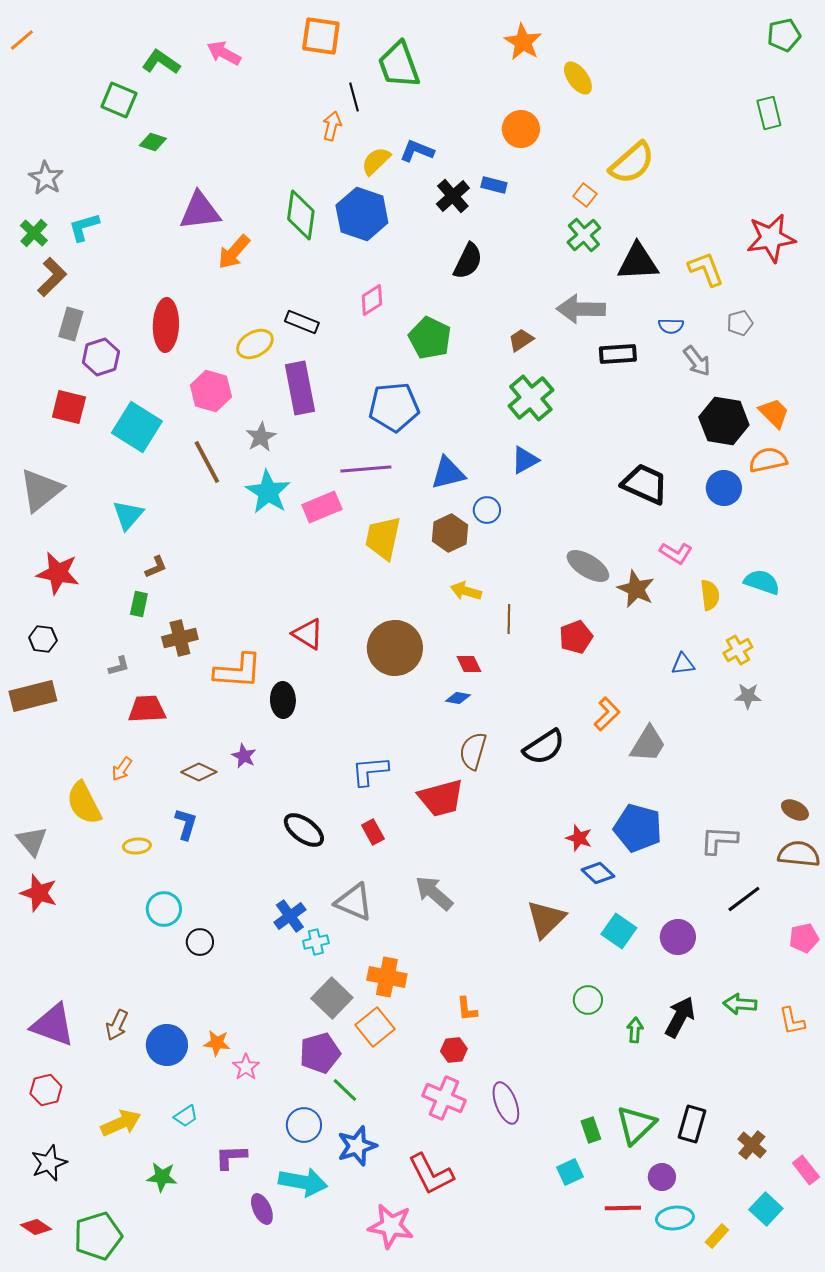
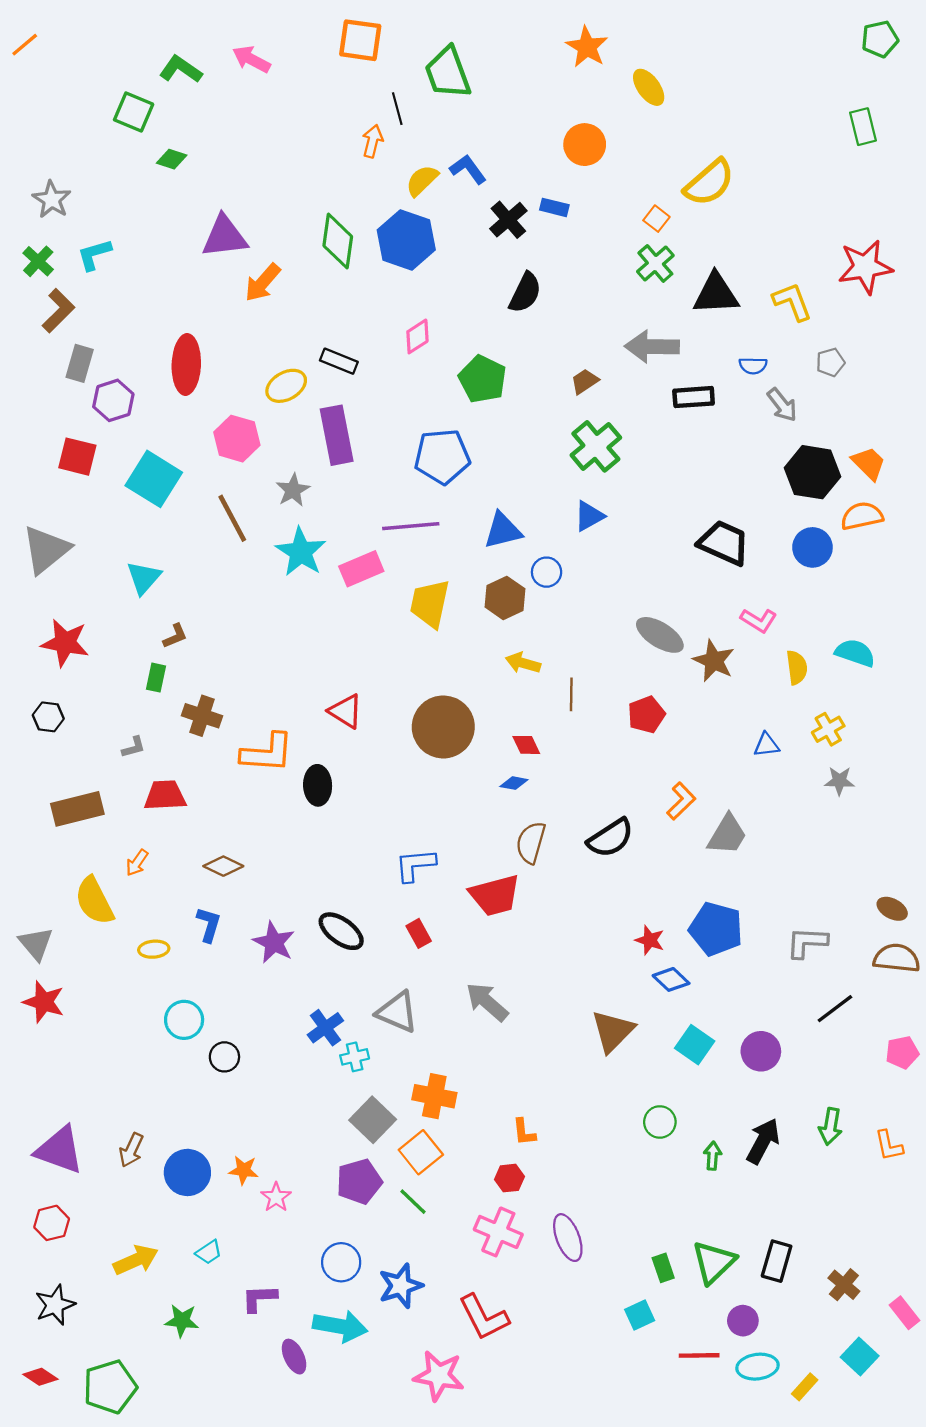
blue L-shape: (417, 151) -> (468, 169), turned 32
brown cross: (180, 638) -> (202, 716), turned 32
brown rectangle: (33, 696) -> (77, 809), moved
purple star: (244, 756) -> (274, 942), moved, size x1.5
green arrow: (740, 1004) -> (830, 1126), turned -84
green line: (345, 1090) -> (413, 1202), moved

